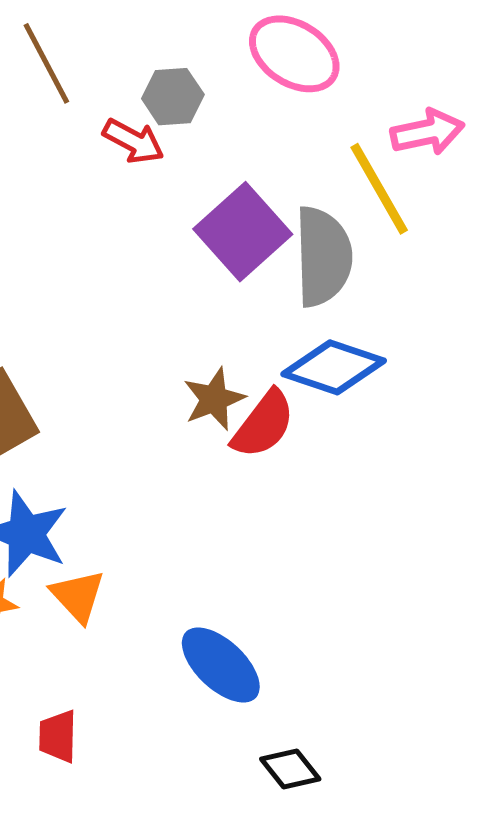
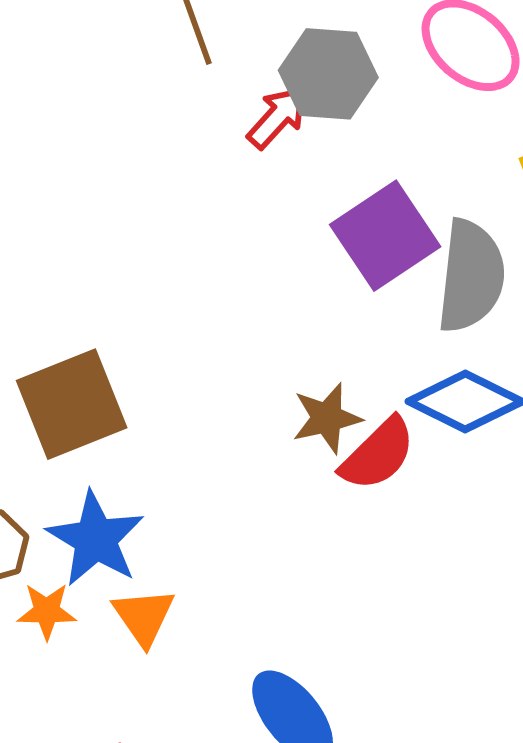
gray hexagon: (173, 97) -> (328, 74), size x1.4
red arrow: (133, 141) -> (277, 117), turned -84

